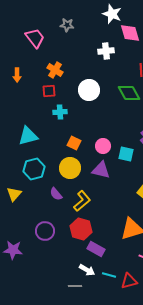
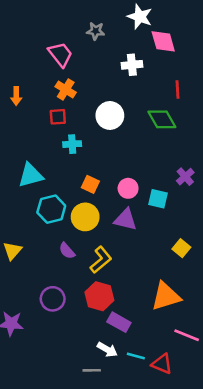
gray star: (67, 25) -> (96, 31), moved
pink trapezoid: (35, 38) -> (60, 54), moved
cyan hexagon: (34, 169) -> (51, 209), moved
red triangle: (129, 281) -> (162, 364), turned 36

